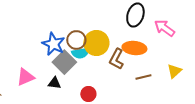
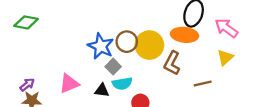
orange ellipse: (134, 48) -> (184, 35), moved
cyan semicircle: (80, 53) -> (122, 84), moved
gray square: (64, 62) -> (113, 67), size x0.6
yellow triangle: (174, 71) -> (225, 57), moved

